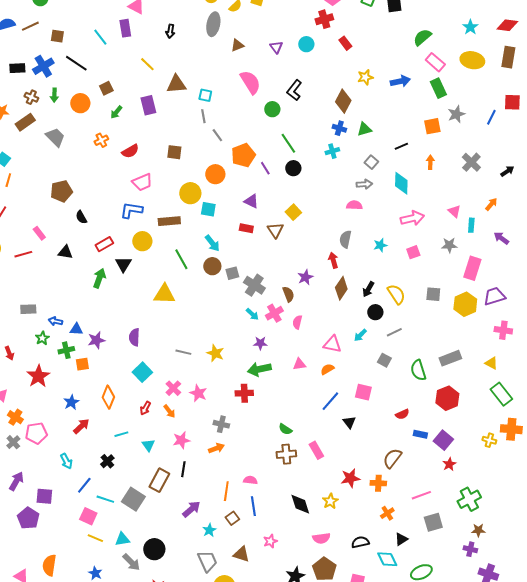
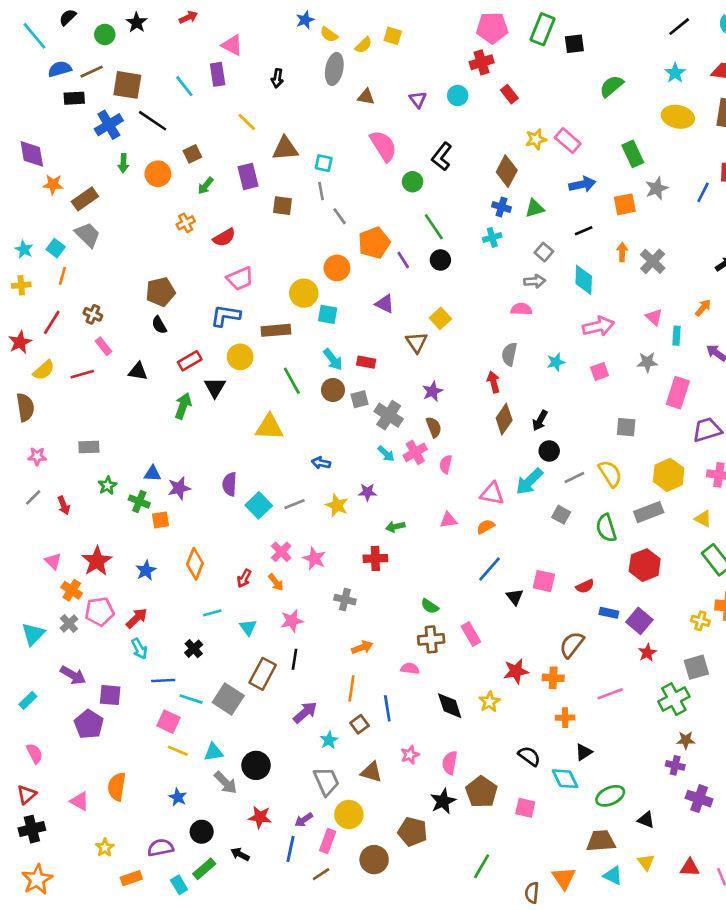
brown square: (57, 36) -> (127, 85), size x1.6
brown triangle: (237, 45) -> (366, 97), turned 32
pink rectangle: (435, 62) -> (568, 141), moved
black rectangle: (17, 68) -> (74, 98), moved
blue arrow: (400, 81) -> (582, 184), moved
brown cross: (31, 97) -> (93, 314), moved
gray trapezoid: (55, 137) -> (88, 235), moved
brown square: (174, 152) -> (283, 206), moved
gray cross: (471, 162) -> (653, 261), moved
brown pentagon: (61, 191) -> (161, 292), moved
red rectangle: (246, 228) -> (366, 362), moved
purple star: (305, 277) -> (432, 391), moved
yellow semicircle: (396, 294) -> (610, 474), moved
yellow hexagon: (465, 304) -> (669, 475), moved
blue arrow: (55, 321) -> (321, 463), moved
cyan arrow: (360, 335) -> (529, 482), size x1.6
purple star: (260, 343) -> (367, 492), moved
green cross: (66, 350) -> (139, 501), turned 35
gray line: (183, 352) -> (294, 504), turned -35
green arrow: (259, 369) -> (395, 527), size x0.6
cyan square: (142, 372) -> (259, 505), moved
red star: (38, 376) -> (97, 561), moved
pink square: (363, 392) -> (544, 581), moved
red arrow: (81, 426) -> (137, 618), moved
orange arrow: (216, 448) -> (362, 647), moved
pink semicircle: (250, 480) -> (410, 669), moved
purple arrow: (16, 481) -> (73, 675), turned 90
blue line: (84, 485) -> (163, 680), turned 48
orange cross: (387, 513) -> (565, 718), turned 32
gray square: (433, 522) -> (696, 667), moved
pink semicircle: (321, 538) -> (450, 763), moved, turned 108
black semicircle: (360, 542) -> (529, 756), turned 48

